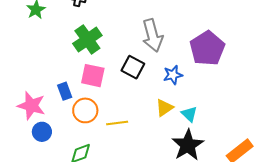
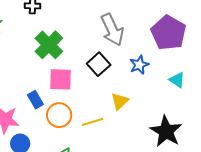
black square: (133, 67) -> (99, 64), turned 30
yellow triangle: (164, 108) -> (120, 101), moved
cyan triangle: (189, 114) -> (177, 80), moved

